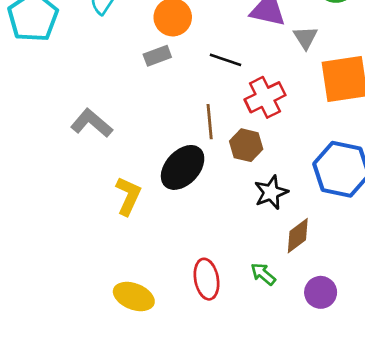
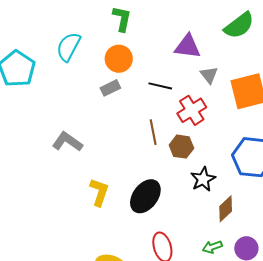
gray triangle: (305, 37) -> (209, 75), moved
black ellipse: (183, 167) -> (145, 196), moved
green arrow: (263, 274) -> (212, 247), moved, turned -54

